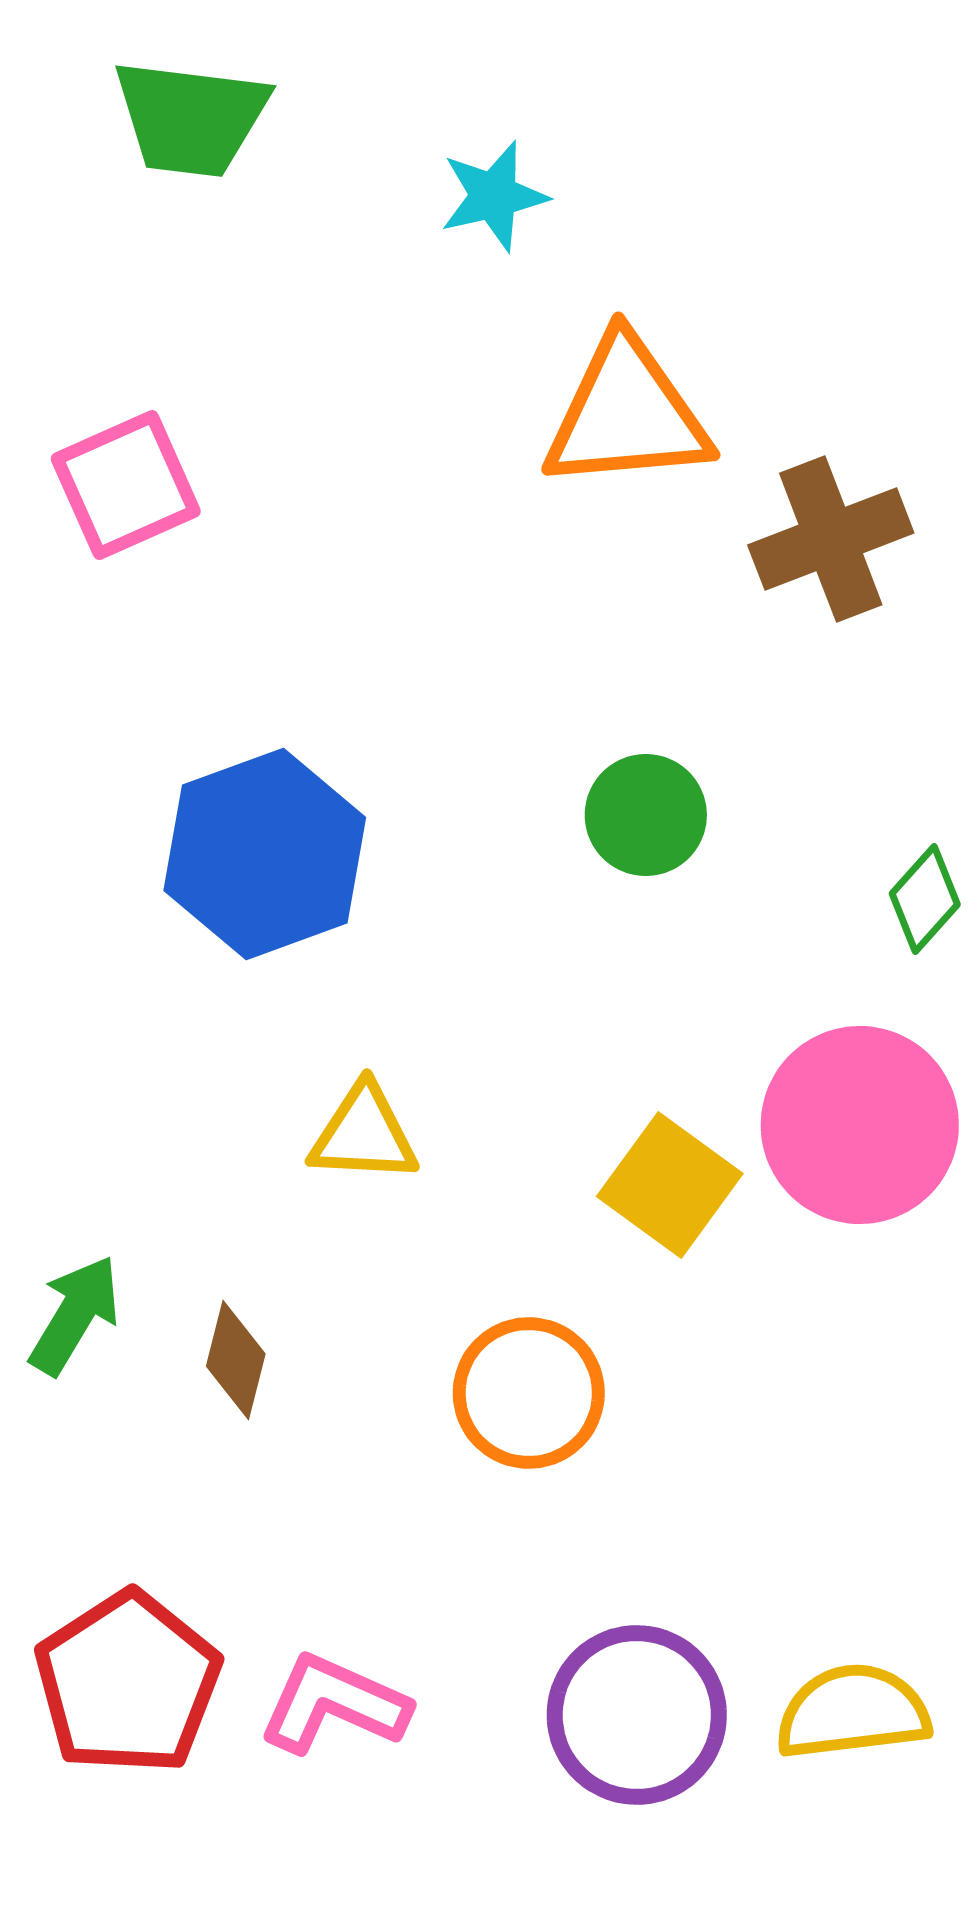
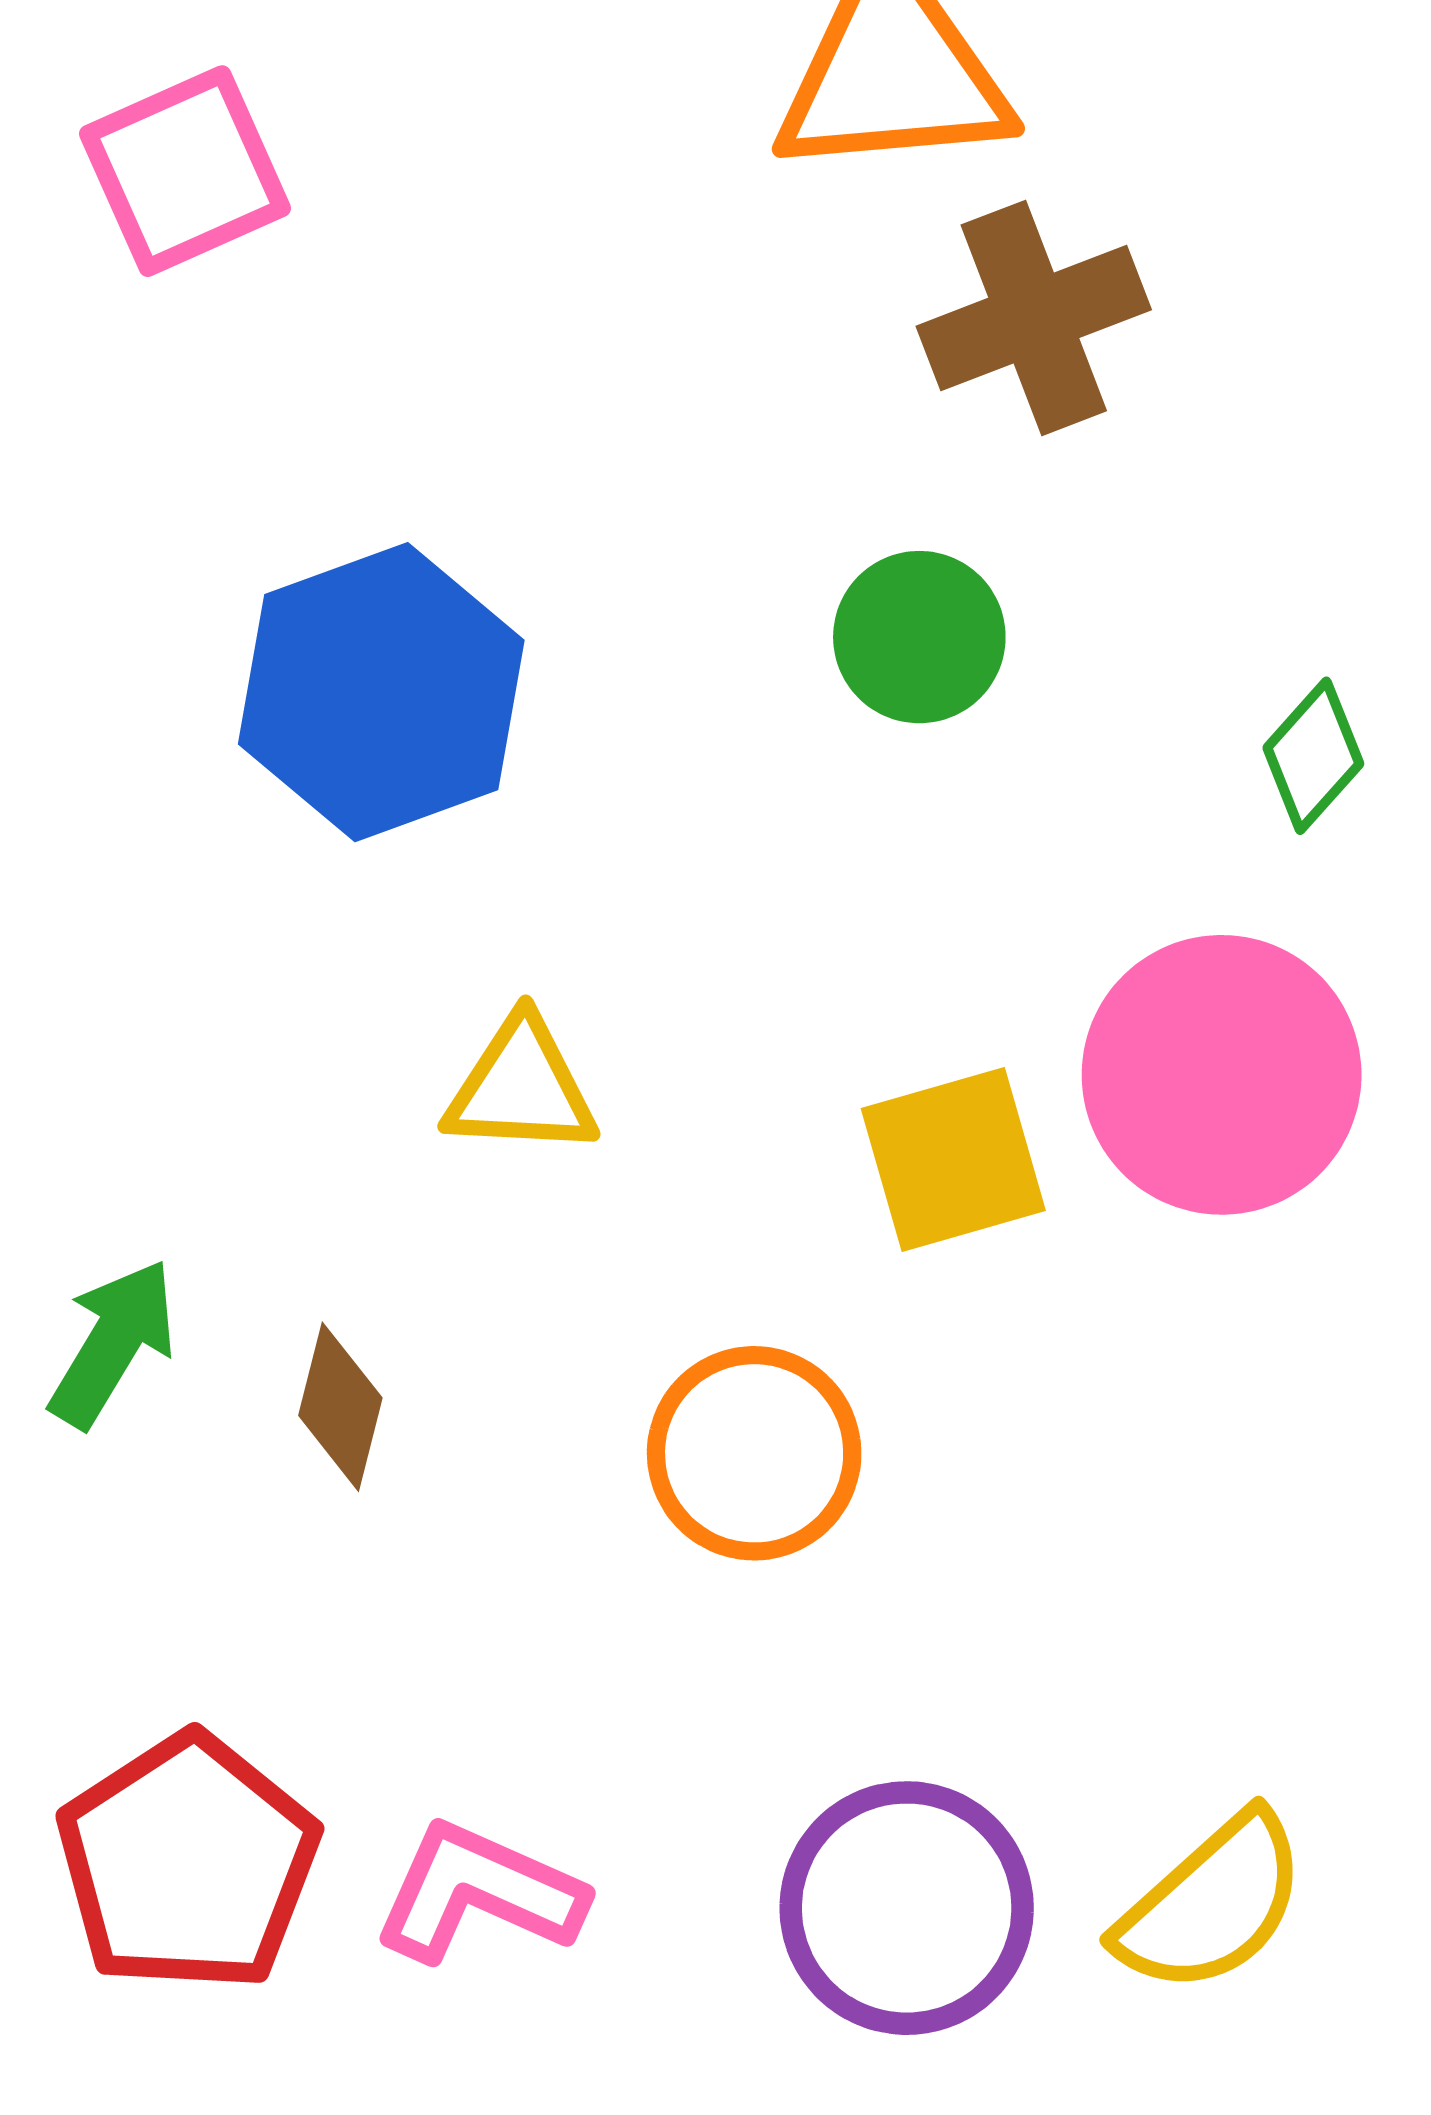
brown cross: (831, 539) -> (1034, 318), moved
yellow square: (670, 1185) -> (953, 1160), turned 38
yellow semicircle: (853, 1712) -> (1212, 1904), turned 145

